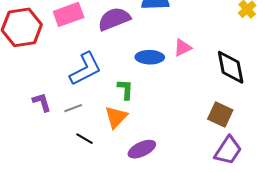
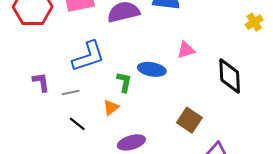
blue ellipse: (150, 57) -> (152, 69), moved
brown square: (220, 114) -> (189, 120), moved
orange triangle: (116, 117) -> (111, 107), size x0.7

